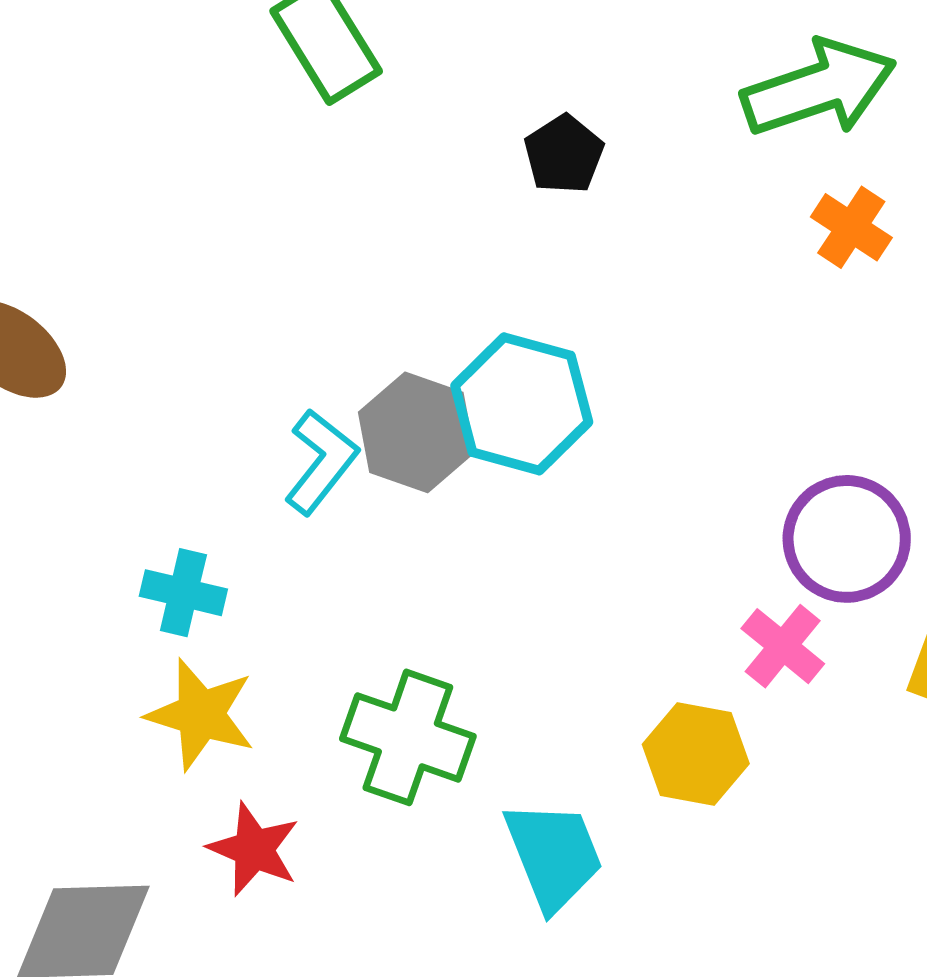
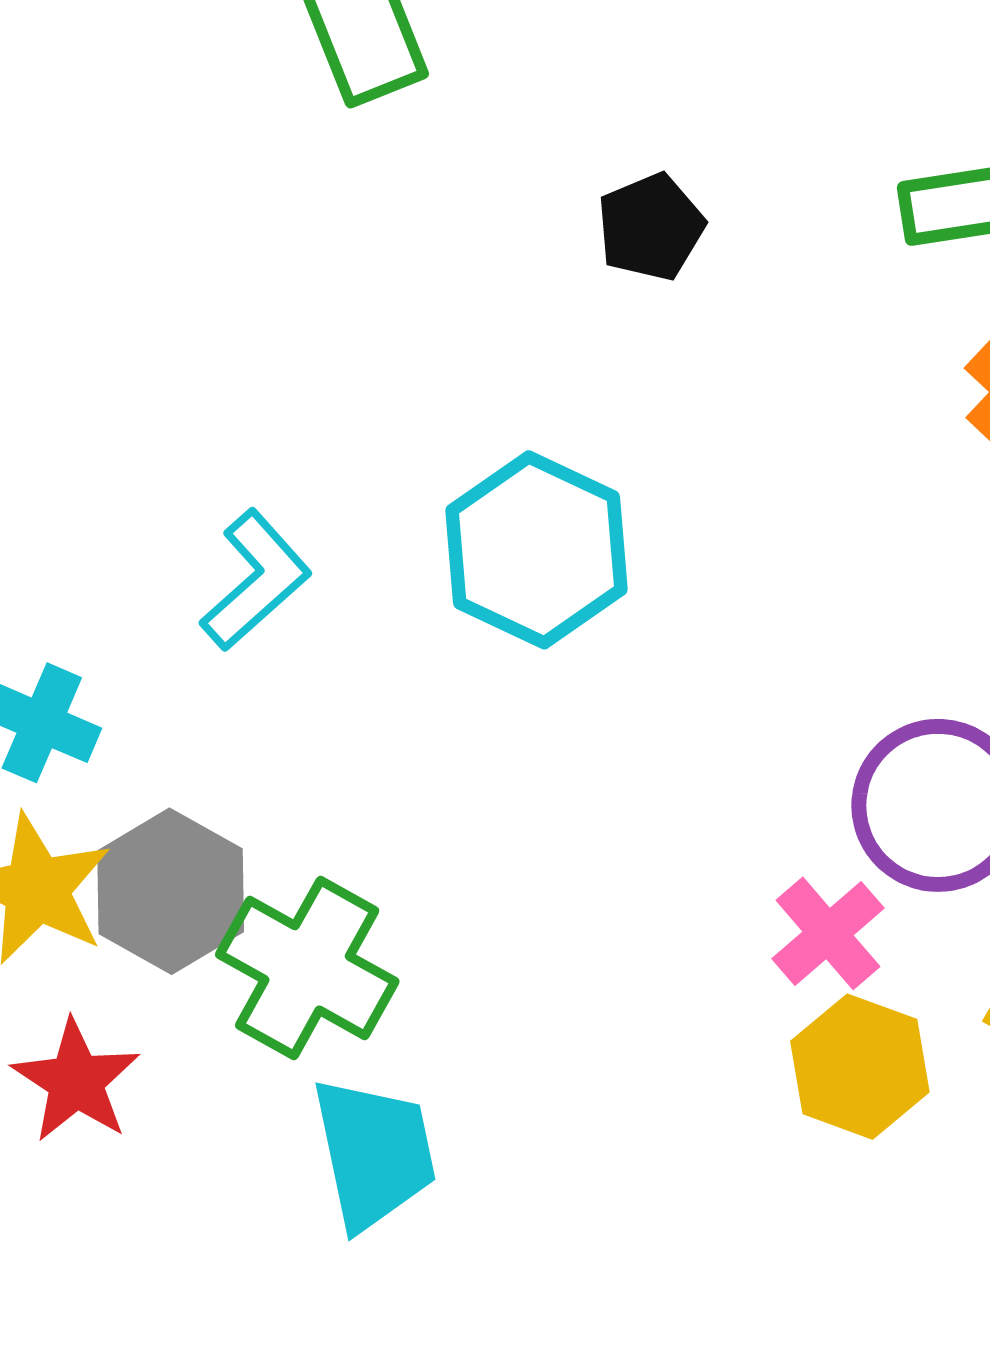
gray hexagon: (416, 432) -> (171, 891), moved
yellow hexagon: (696, 754) -> (860, 1067), moved
cyan trapezoid: (554, 855) -> (374, 1153), moved

